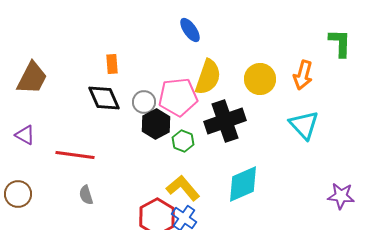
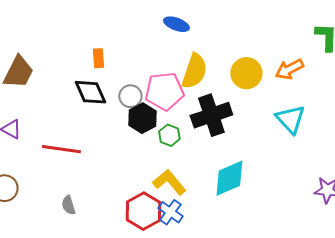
blue ellipse: (190, 30) -> (176, 24), turned -35
orange arrow: (303, 75) -> (289, 69), turned 48
gray semicircle: (86, 195) -> (68, 205), moved

